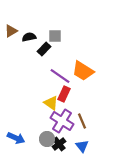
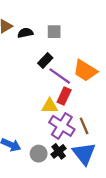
black rectangle: (44, 49) -> (45, 61), moved
yellow triangle: (51, 103) -> (50, 106), turned -35
gray circle: (47, 139) -> (39, 154), moved
blue triangle: (82, 146) -> (84, 154), size x1.6

